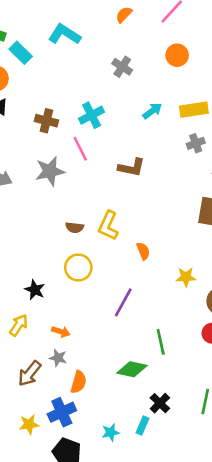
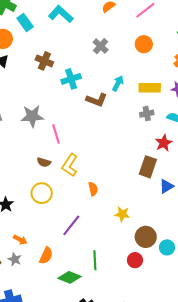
cyan arrow: (152, 111) -> (118, 83), turned -35
brown cross: (46, 121) -> (44, 61), moved
pink line: (80, 149) -> (56, 134), moved
brown L-shape: (132, 167) -> (97, 100), moved
orange semicircle: (79, 382) -> (46, 256), moved

